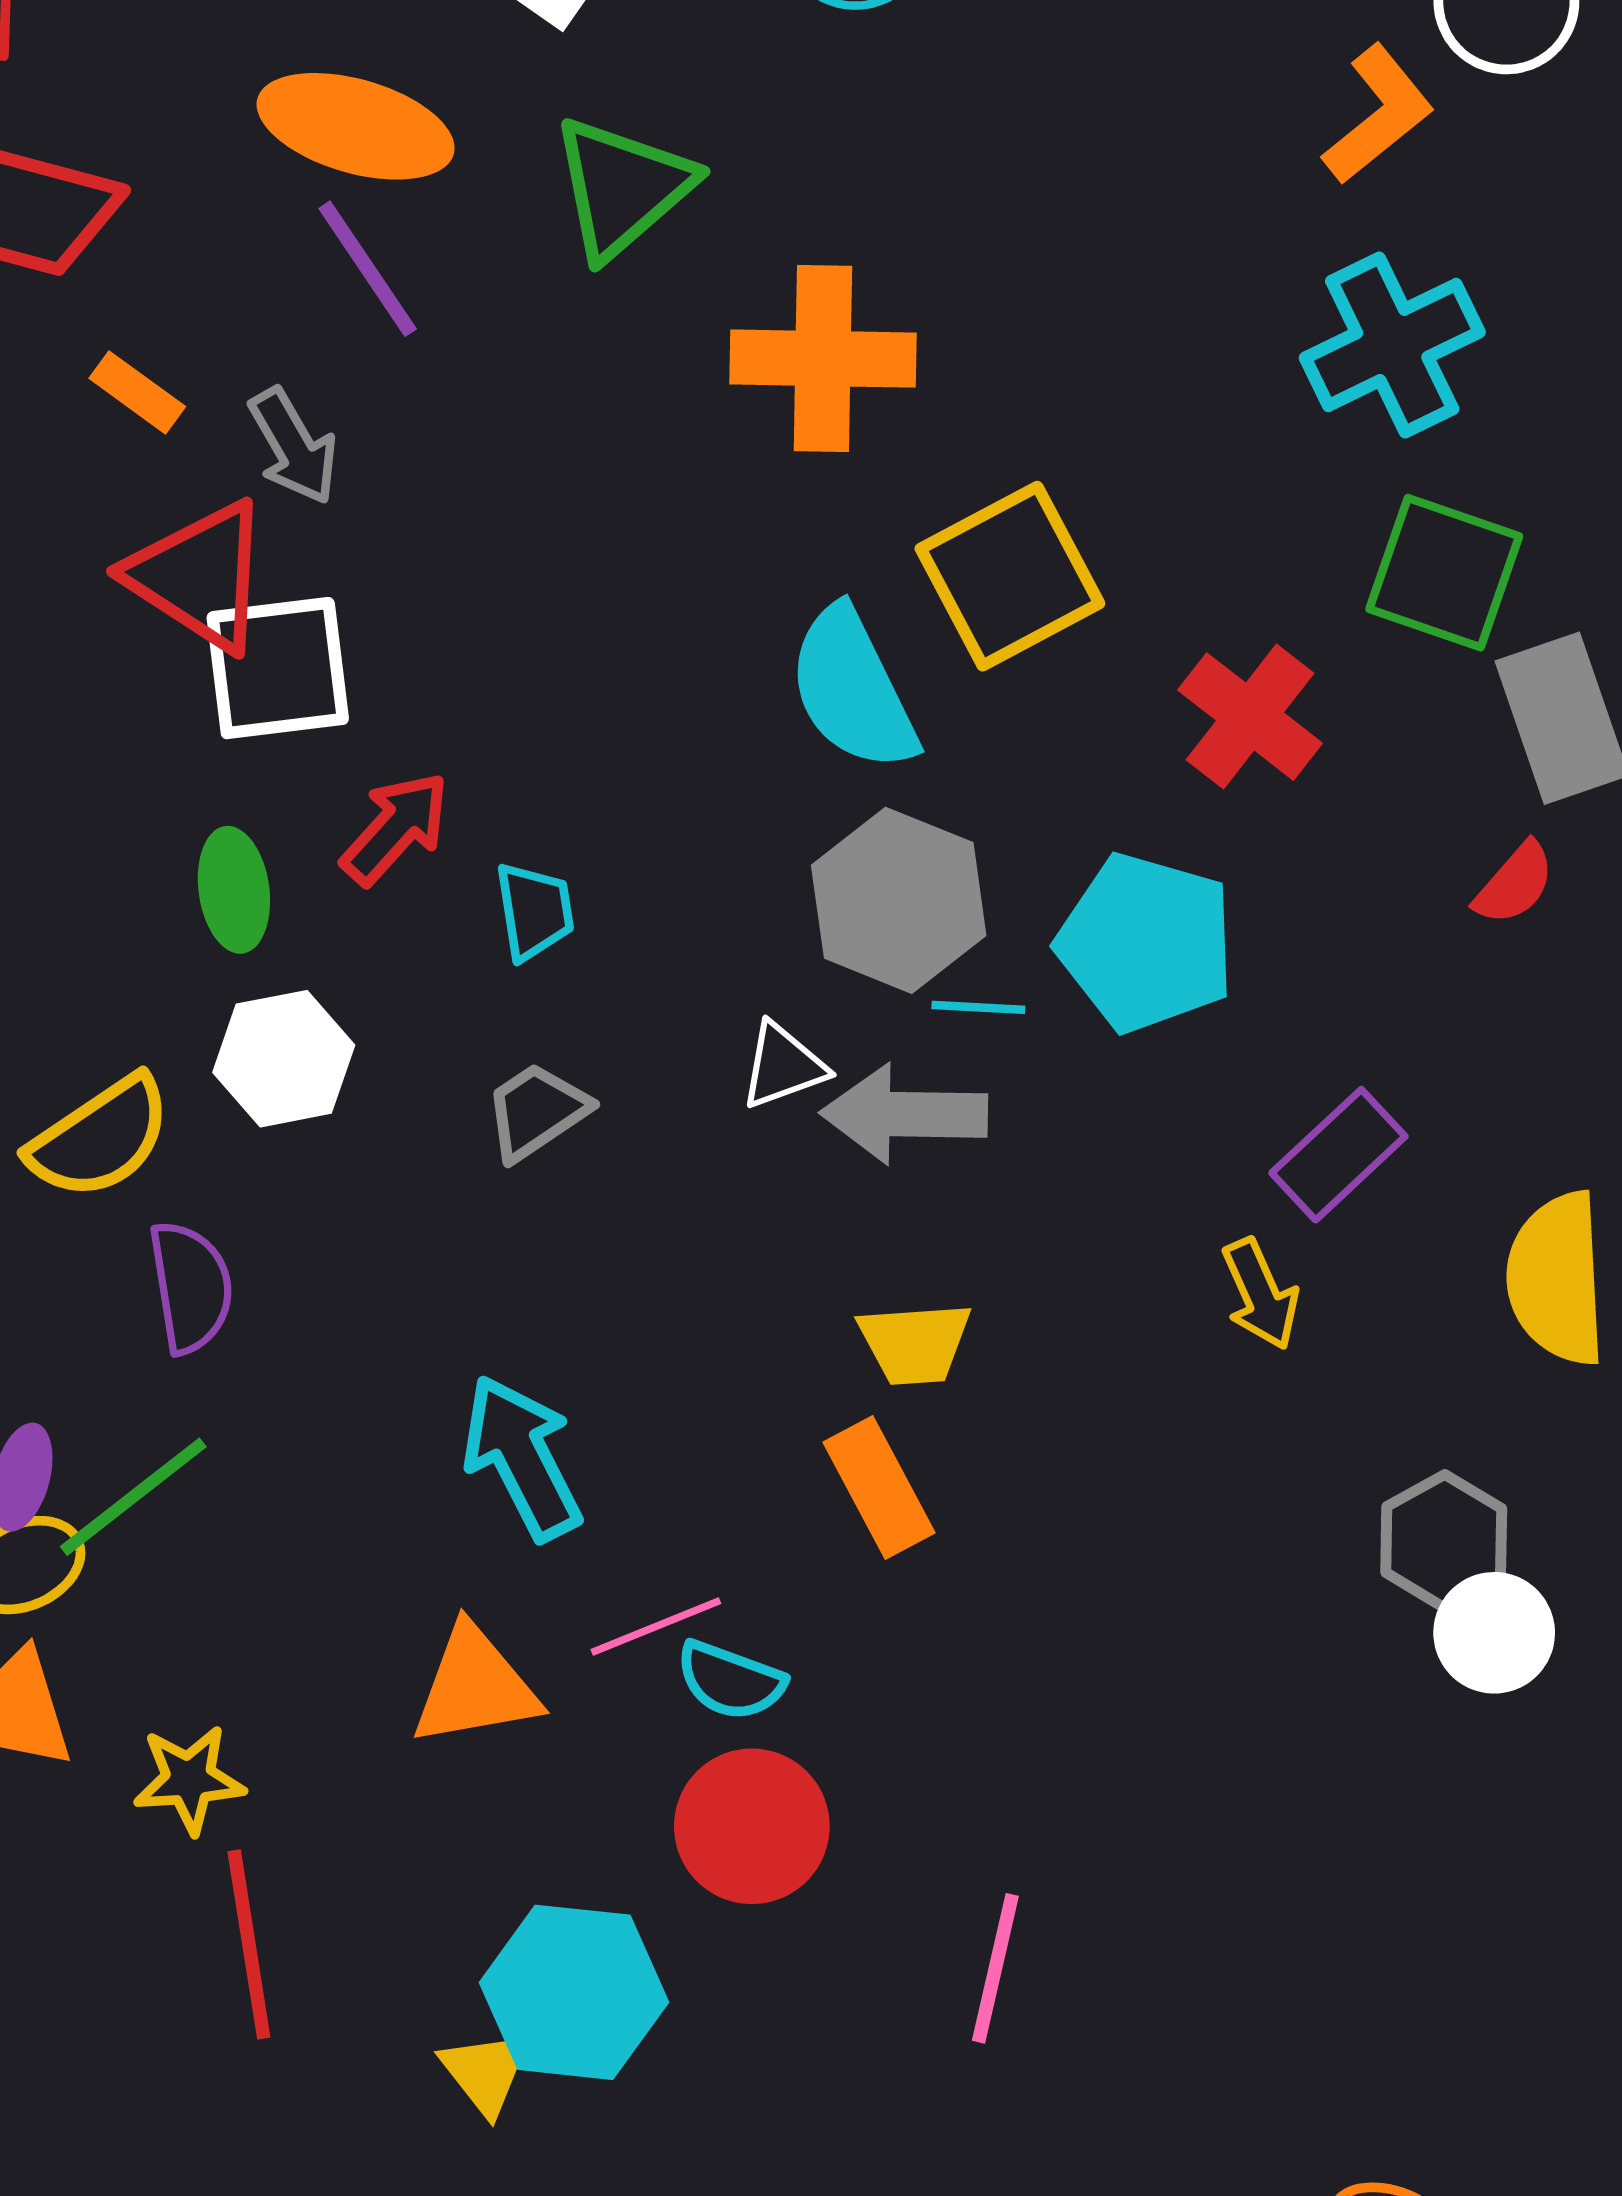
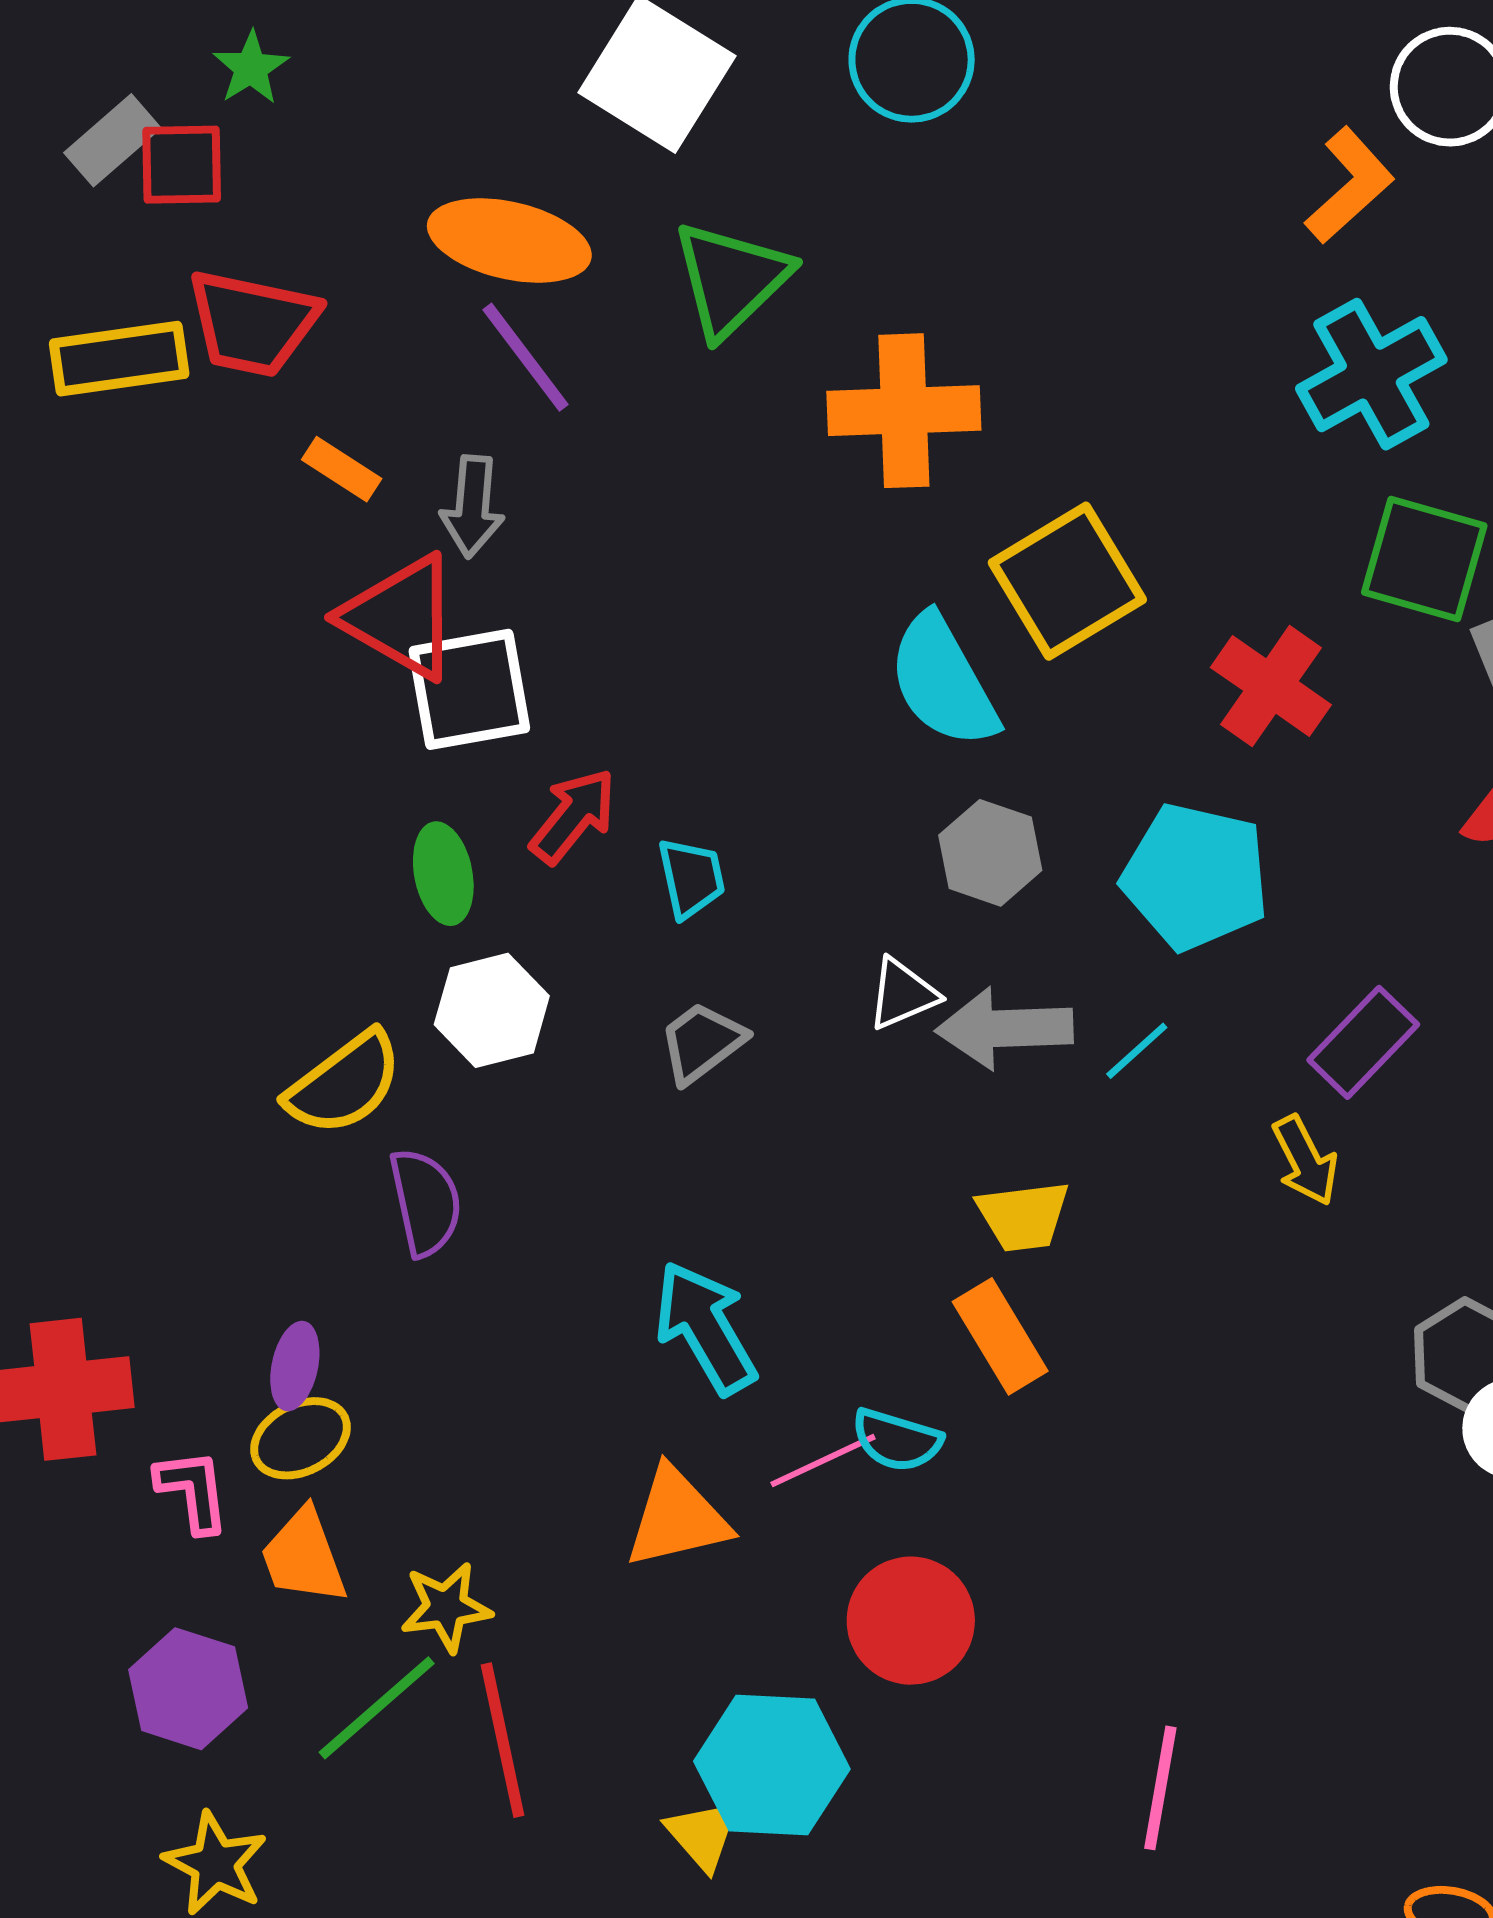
gray arrow: (293, 446) -> (472, 506), turned 38
gray hexagon: (899, 900) -> (990, 853), size x0.7
cyan line: (978, 1007) -> (1137, 1051), moved, turned -42
green line: (133, 1497) -> (377, 1708), moved
cyan semicircle: (730, 1681) -> (897, 1440), moved
pink line: (995, 1968) -> (1160, 1788), moved

